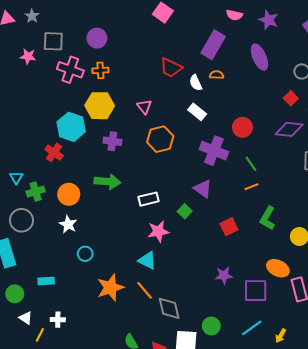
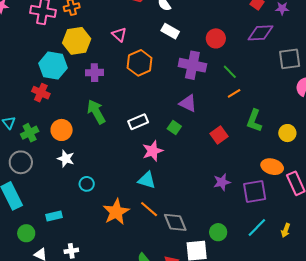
green arrow: (107, 182) -> (96, 112), turned -115

